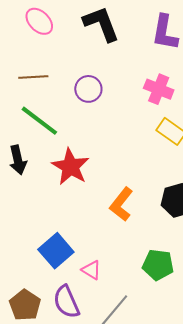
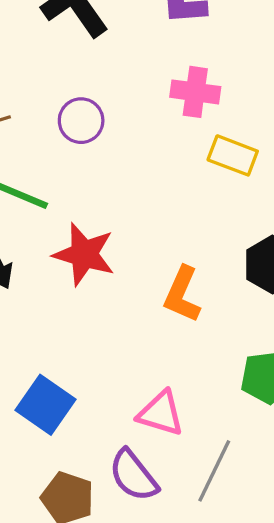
blue square: (56, 251) -> (46, 405), moved
pink triangle: (91, 270) -> (161, 413), size x1.4

